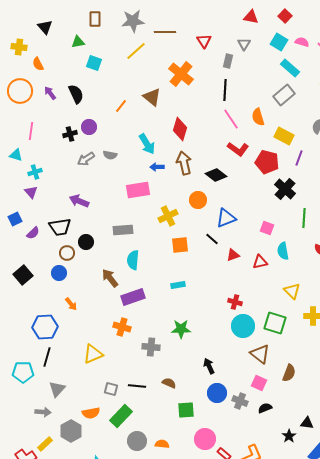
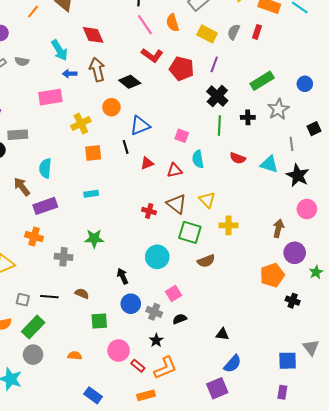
red diamond: (180, 129) -> (93, 35), turned -40
yellow rectangle: (284, 136) -> (207, 34), moved
black cross: (285, 189) -> (217, 96), moved
gray rectangle: (123, 230) -> (18, 135), moved
black line: (212, 239) -> (126, 147), turned 32
cyan circle: (243, 326) -> (157, 257), moved
brown triangle: (260, 354) -> (177, 204), moved
brown semicircle: (289, 373) -> (206, 261), moved, turned 48
pink square: (259, 383) -> (174, 294), turned 35
black star: (289, 436) -> (156, 340), moved
gray circle: (137, 441) -> (33, 355), moved

